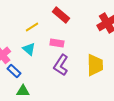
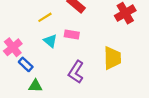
cyan triangle: (29, 49) -> (50, 41), moved
purple L-shape: (61, 65) -> (76, 72), moved

